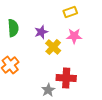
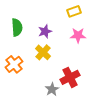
yellow cross: (53, 47) -> (43, 52), moved
red cross: (66, 78) -> (70, 77), turned -30

